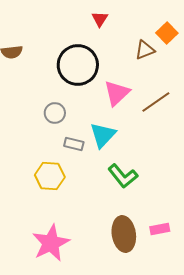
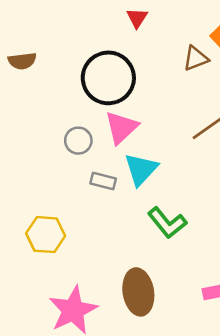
pink triangle: (117, 93) -> (121, 128), moved
yellow hexagon: (50, 176) -> (46, 235), moved
brown ellipse: (124, 234) -> (138, 292), moved

